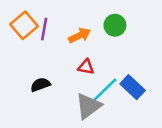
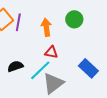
orange arrow: (80, 35) -> (46, 27), turned -72
cyan line: (105, 90) -> (40, 70), moved

